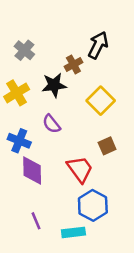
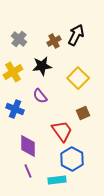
brown cross: (73, 64) -> (54, 41), moved
purple diamond: (32, 170) -> (28, 146), moved

